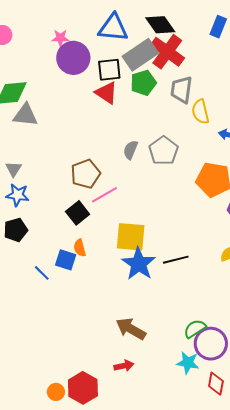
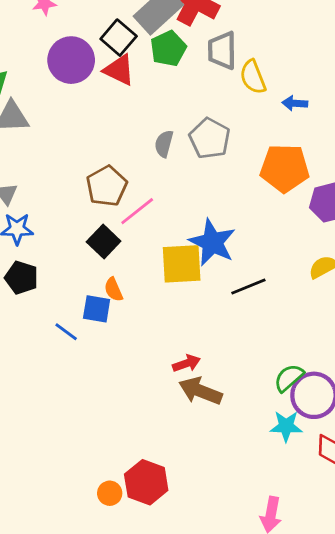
purple circle: (73, 58) -> (71, 60), moved
black square: (109, 70) -> (119, 38), turned -35
black pentagon: (16, 230) -> (21, 278), turned -30
blue star: (139, 264) -> (212, 242), moved
red arrow: (124, 366) -> (186, 363), moved

